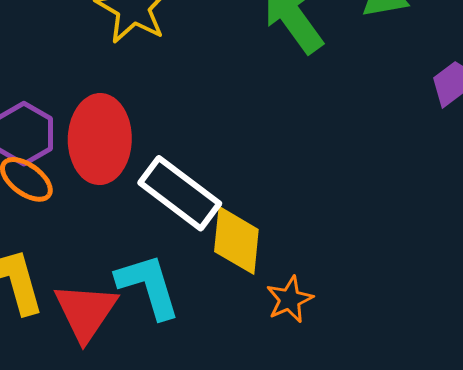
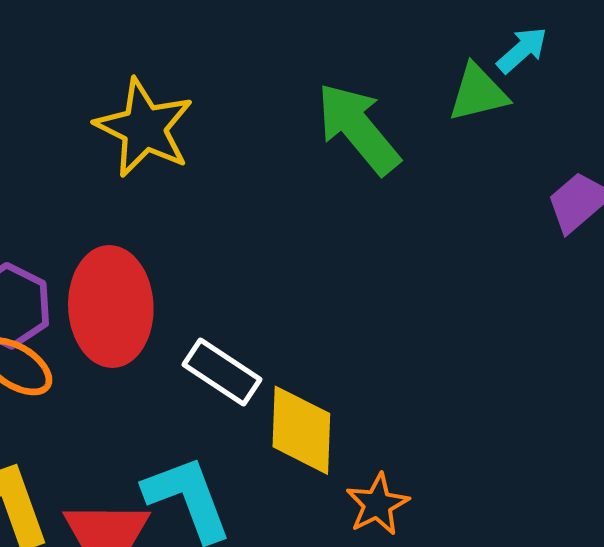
white rectangle: (180, 193) -> (222, 372), size x0.7

